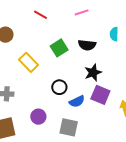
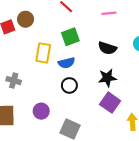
green square: (59, 48) -> (70, 37), moved
yellow rectangle: (29, 62) -> (43, 53), turned 42
blue semicircle: (77, 101) -> (66, 63), moved

